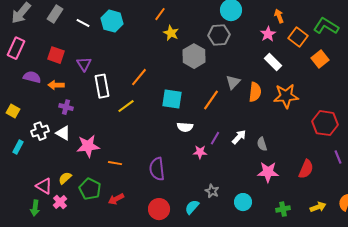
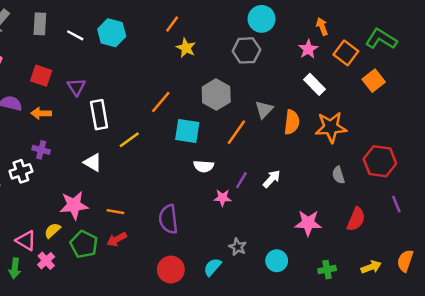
gray rectangle: (55, 14) -> (40, 24), turned -30
gray hexagon: (194, 56) -> (216, 94), moved
orange line: (139, 77) -> (161, 102), moved
purple cross: (66, 107) -> (41, 150), moved
white triangle: (63, 133) -> (93, 162), moved
gray semicircle: (262, 144) -> (338, 175), moved
pink star: (88, 146) -> (74, 205), moved
red arrow: (116, 199) -> (117, 239), moved

